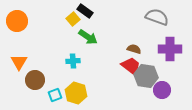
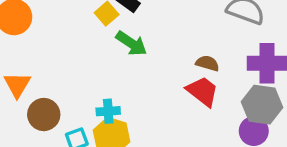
cyan cross: (73, 61) -> (108, 111), moved
gray hexagon: (146, 76) -> (262, 105), moved

